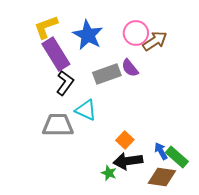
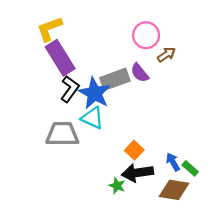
blue star: (88, 35) -> (95, 93), moved
brown arrow: (155, 41) -> (166, 55), moved, size x0.7
green rectangle: (177, 157) -> (190, 168), size x0.7

